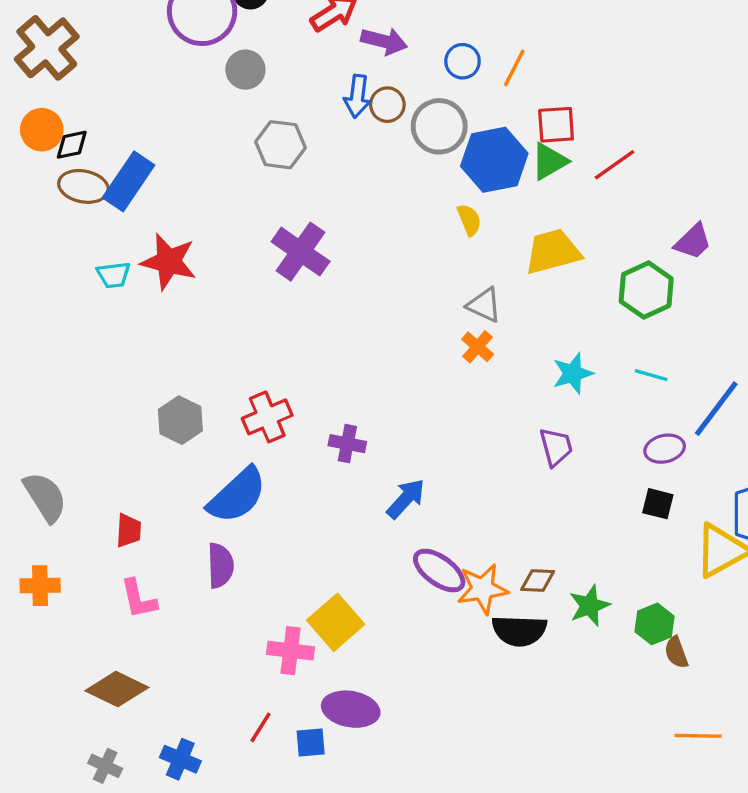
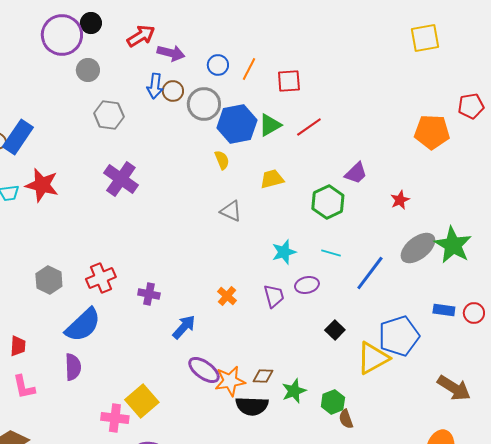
red square: (556, 125) -> (289, 81), moved
yellow trapezoid: (553, 252) -> (272, 179), size x0.7
orange cross: (478, 347) -> (227, 296), moved
purple ellipse: (665, 449) -> (307, 285), moved
black square: (658, 504) -> (335, 330), turned 30

